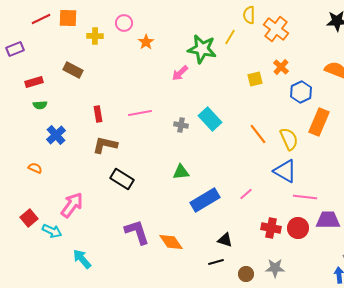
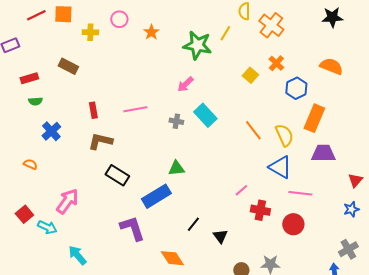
orange star: (146, 42) -> (151, 32), moved
pink arrow: (180, 73) -> (185, 84), moved
yellow square: (255, 79) -> (250, 75), turned -35
blue rectangle: (205, 200) -> (156, 196), moved
purple trapezoid: (328, 220) -> (323, 153), moved
red cross: (271, 228) -> (260, 210), moved
black triangle: (225, 240) -> (220, 236), turned 35
orange diamond: (171, 242) -> (172, 258), moved
black line: (216, 262) -> (193, 224), moved, turned -35

